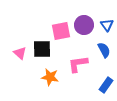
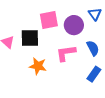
purple circle: (84, 25) -> (74, 25), moved
blue semicircle: (104, 50) -> (93, 48), moved

